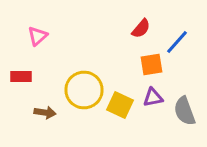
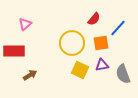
red rectangle: (21, 77) -> (14, 51), size x1.5
yellow circle: (84, 90) -> (72, 43), moved
brown arrow: (45, 113) -> (30, 75), turned -40

